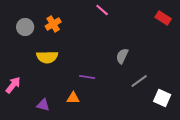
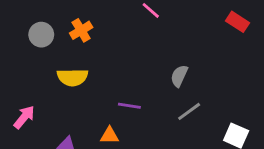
gray line: (139, 81) -> (189, 111), moved

